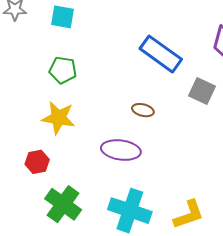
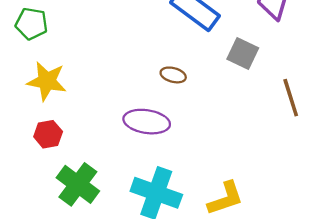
green pentagon: (63, 70) -> (31, 24), moved
yellow star: (58, 118) -> (47, 81), moved

